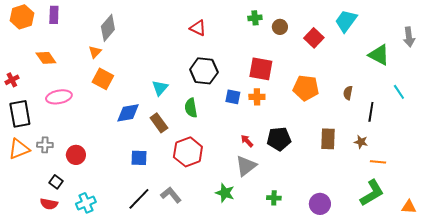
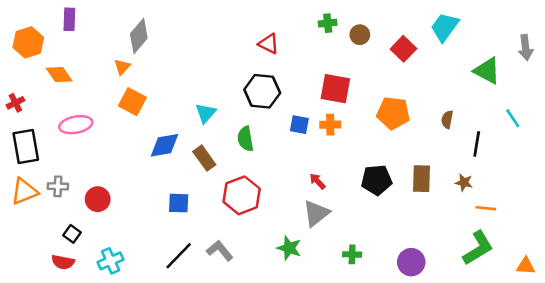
orange hexagon: (22, 17) -> (28, 42), moved
red triangle: (198, 28) -> (269, 44), moved
black pentagon: (279, 139) -> (377, 180), moved

